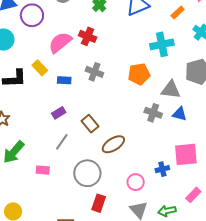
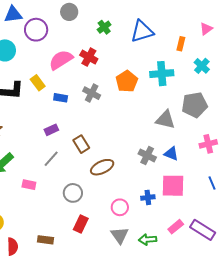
orange rectangle: (178, 13) -> (181, 44), turned -40
orange pentagon: (139, 74) -> (127, 81), moved, turned -30
gray cross: (153, 113) -> (147, 155), moved
blue triangle: (179, 114) -> (171, 154), moved
gray circle: (87, 173) -> (73, 193), size x0.7

